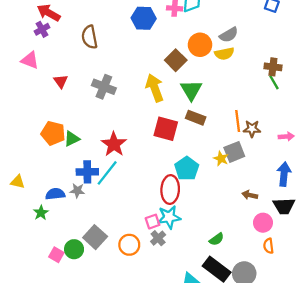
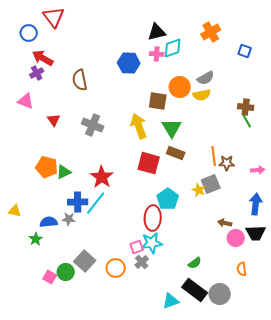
brown square: (176, 60) -> (158, 101), turned -36
pink circle: (263, 223) -> (236, 238), moved

